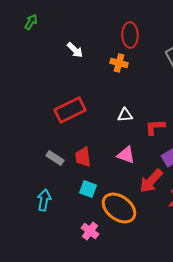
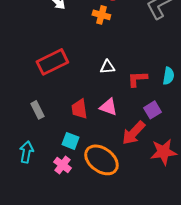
red trapezoid: (83, 157) -> (79, 109), moved
gray rectangle: (55, 158) -> (37, 110), turned 30
pink cross: (90, 231) -> (62, 165), moved

